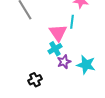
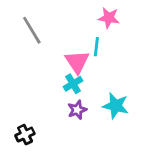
purple star: (64, 62) -> (77, 110), moved
black cross: (35, 80) -> (25, 135), moved

